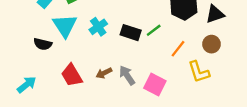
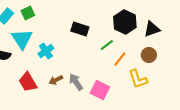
cyan cross: (98, 27) -> (46, 51), moved
green line: (154, 30) -> (107, 45), moved
black rectangle: (131, 33) -> (80, 29), moved

